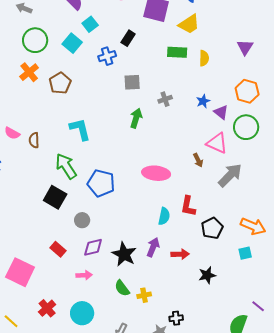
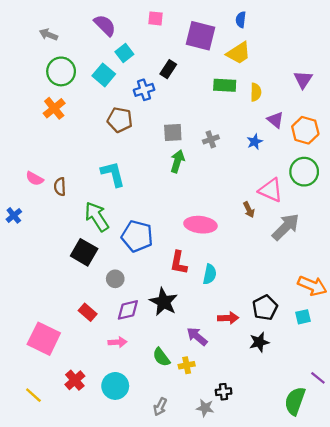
gray square: (132, 82) -> (173, 132), moved
brown pentagon: (60, 83) -> (120, 120), moved, turned -30
purple triangle: (221, 112) -> (275, 120), moved
red L-shape: (188, 206) -> (179, 263), moved
black pentagon: (212, 228) -> (265, 308), moved
purple arrow: (153, 247) -> (197, 336), moved, turned -72
black star: (124, 254) -> (164, 302), moved

